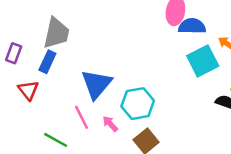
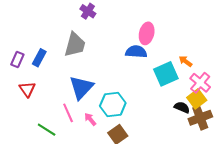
blue semicircle: (192, 26) -> (136, 52), moved
gray trapezoid: (56, 33) -> (75, 45), moved
blue rectangle: (47, 62) -> (39, 58), moved

